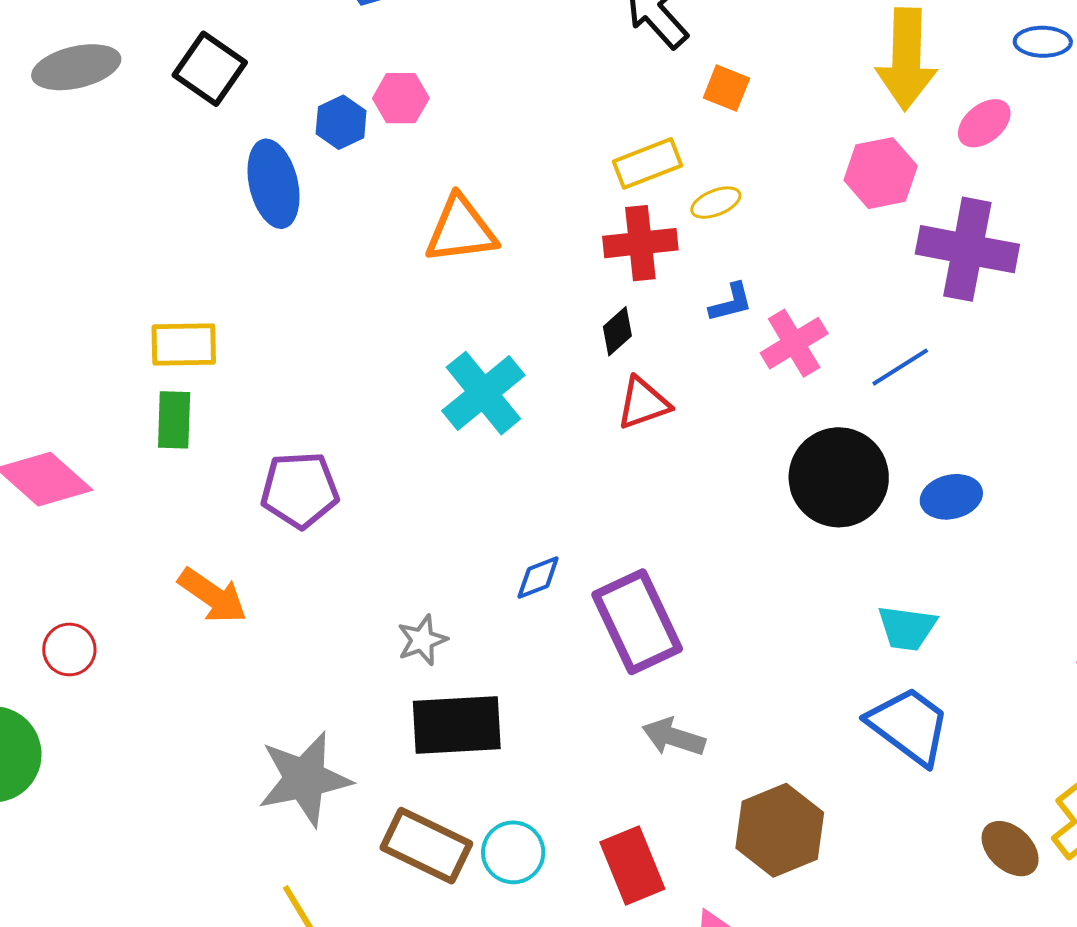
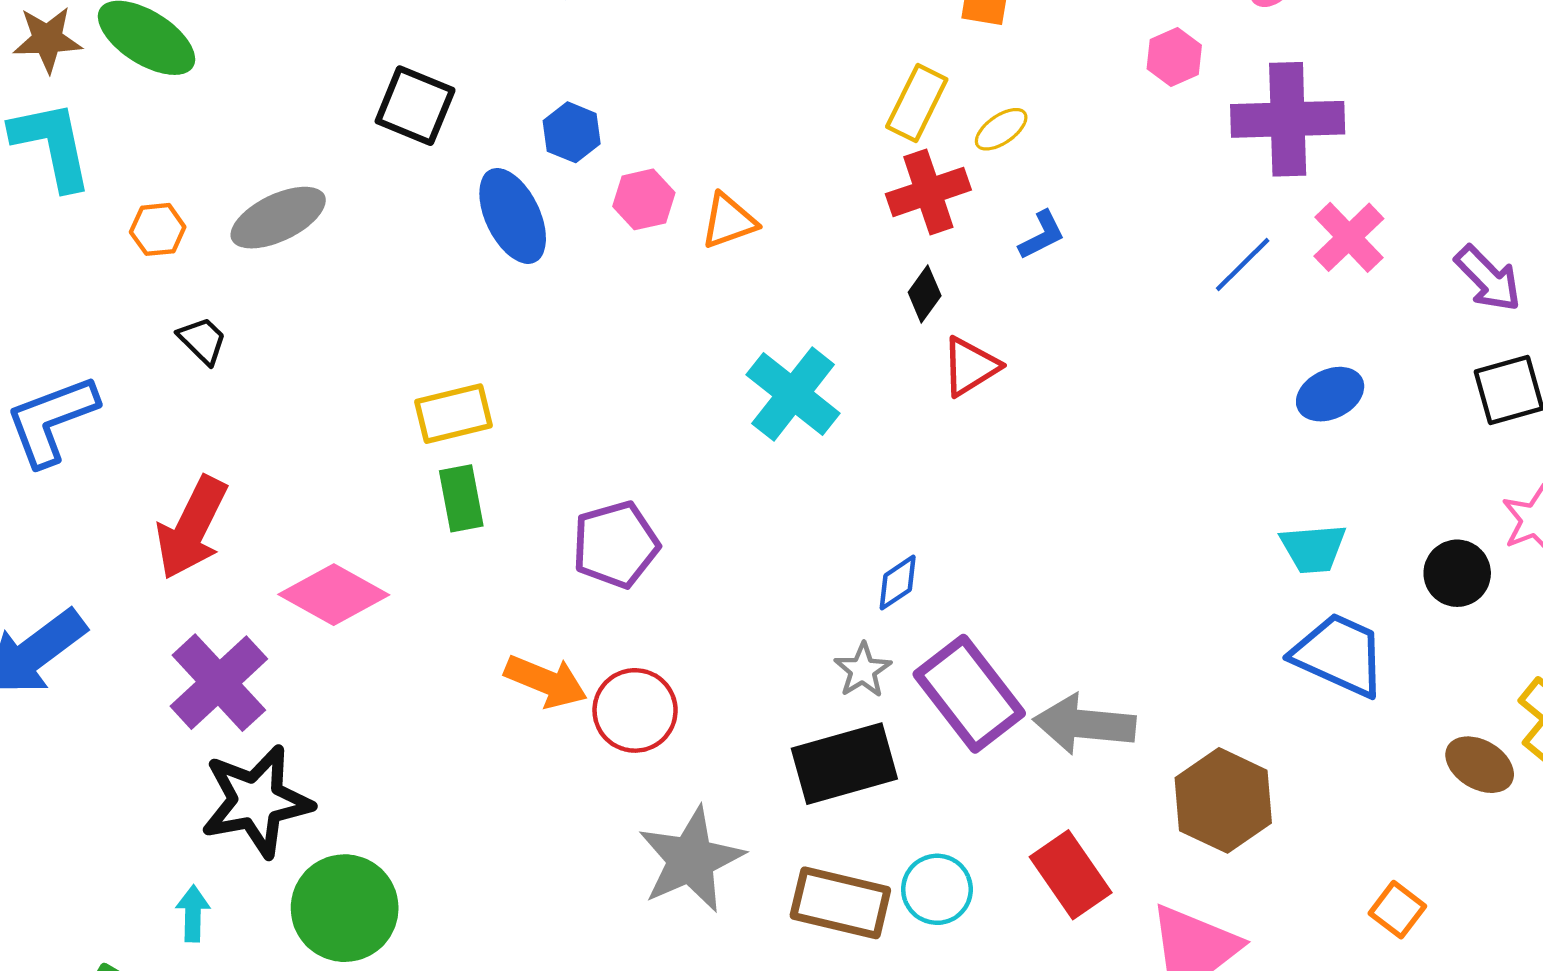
gray ellipse: (76, 67) -> (278, 218), moved
pink hexagon: (401, 98) -> (644, 199), moved
yellow rectangle: (647, 163) -> (917, 103), turned -30
pink hexagon: (881, 173) -> (1174, 57), size x0.7
orange triangle: (461, 230) -> (729, 221), size x0.7
pink cross: (794, 343) -> (1349, 237), moved
black circle: (839, 477) -> (1457, 573), moved, size x0.6
purple rectangle: (637, 622) -> (969, 694), moved
gray star: (422, 640) -> (863, 670), moved
red circle: (69, 649) -> (635, 710), moved, size x1.4
gray arrow: (674, 737) -> (1085, 724), size x1.4

